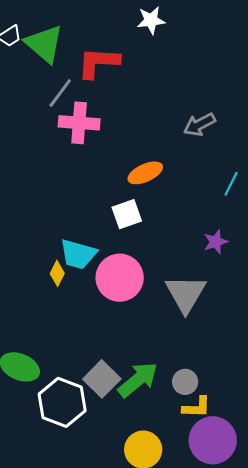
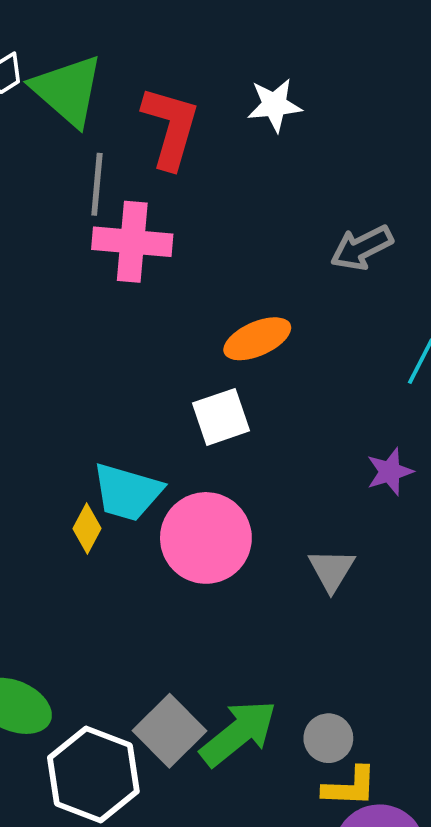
white star: (151, 20) -> (274, 105), moved
red L-shape: (98, 63) -> (171, 127), turned 102
gray line: (60, 93) -> (97, 184), turned -32
gray triangle: (186, 294) -> (332, 570), size x0.6

